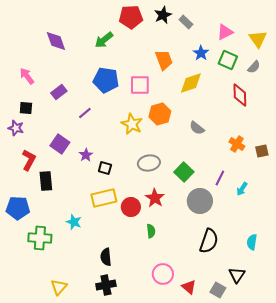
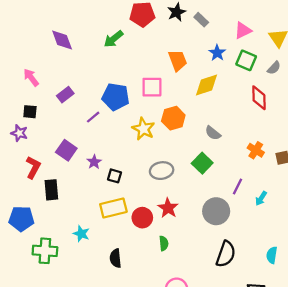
blue pentagon: (106, 80) -> (116, 97), moved
green square: (184, 172) -> (202, 163), moved
black semicircle: (106, 257) -> (116, 258), moved

